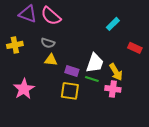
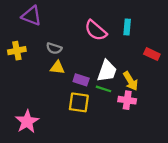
pink semicircle: (51, 16) -> (96, 30), moved
cyan rectangle: (113, 24) -> (127, 27), turned -40
pink star: (24, 89) -> (27, 122), moved

